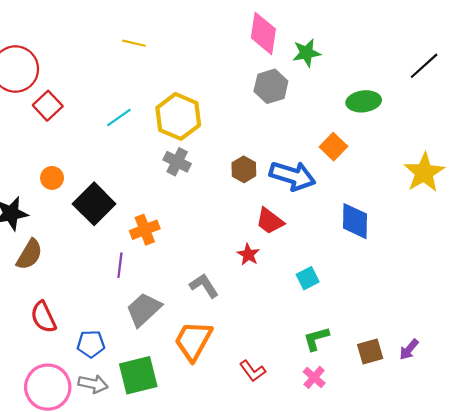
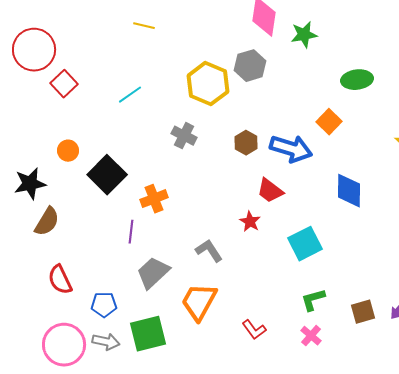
gray hexagon: (271, 86) -> (250, 66), moved
yellow hexagon: (178, 116) -> (208, 84), moved
cyan square: (308, 278) -> (305, 244), size x1.6

